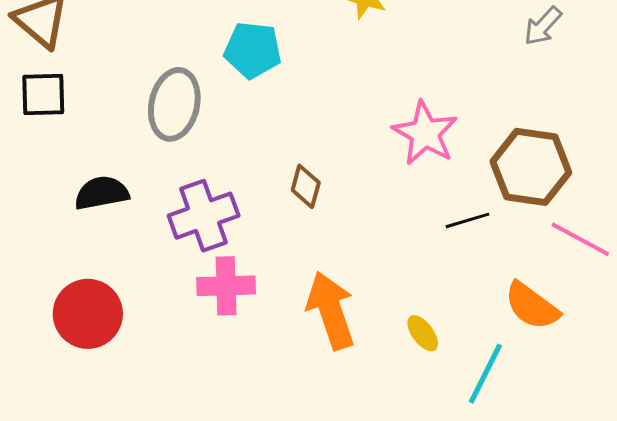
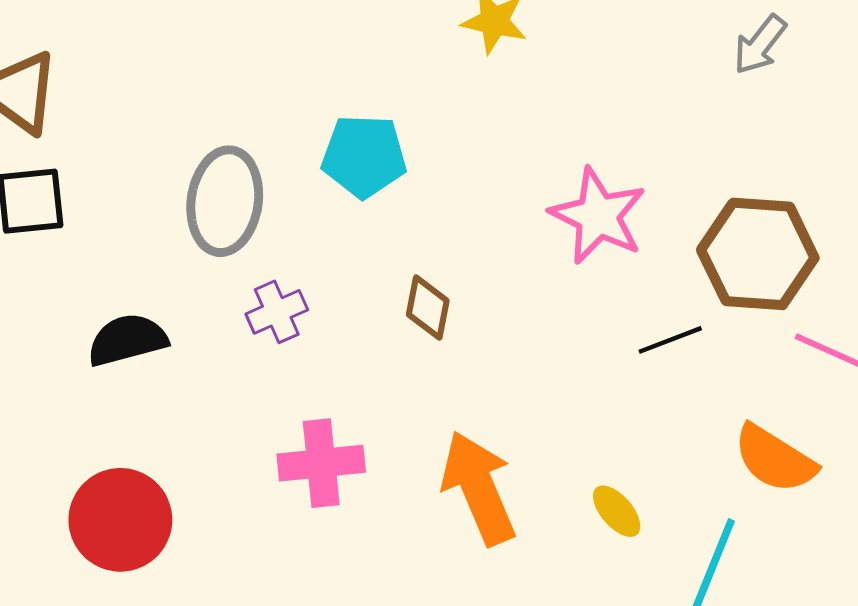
cyan pentagon: (253, 50) -> (364, 156), moved
purple cross: (204, 216) -> (277, 312), moved, size x0.6

